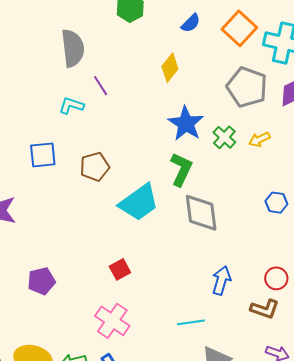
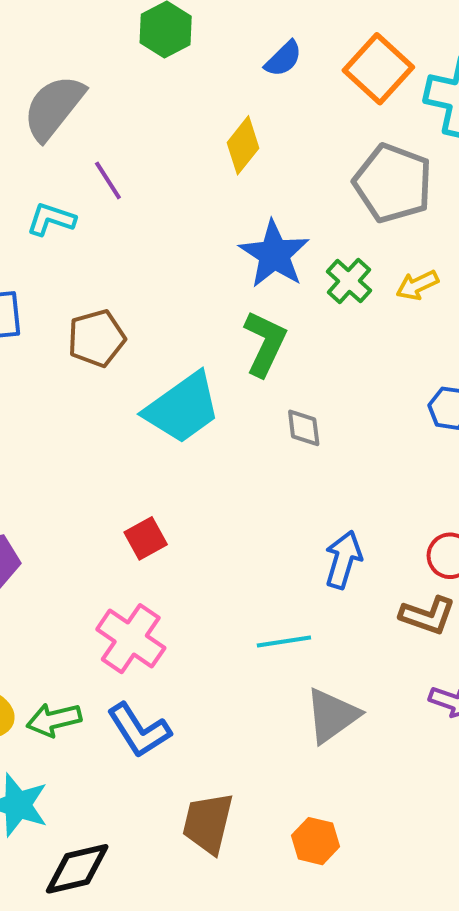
gray semicircle: (73, 48) -> (54, 107), turned -135
gray diamond: (201, 213) -> (304, 428), size x0.5

